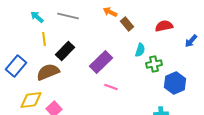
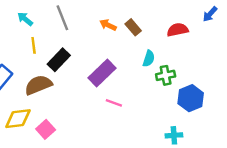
orange arrow: (110, 12) -> (108, 25), moved
gray line: (68, 16) -> (62, 18), turned 55
blue arrow: (191, 41) -> (210, 14), moved

